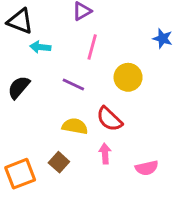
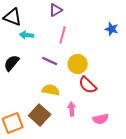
yellow circle: (128, 77) -> (78, 64), moved
red semicircle: (109, 119) -> (88, 85), moved
brown square: (59, 162) -> (40, 115), size x1.5

